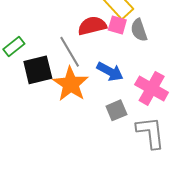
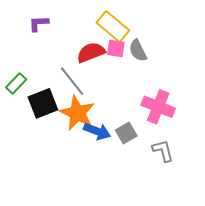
blue arrow: (110, 72) -> (97, 131), moved
gray L-shape: (151, 133) -> (163, 151), size x0.7

